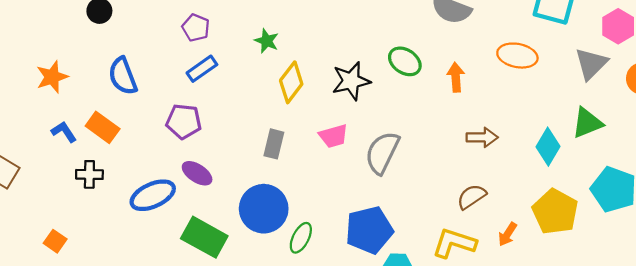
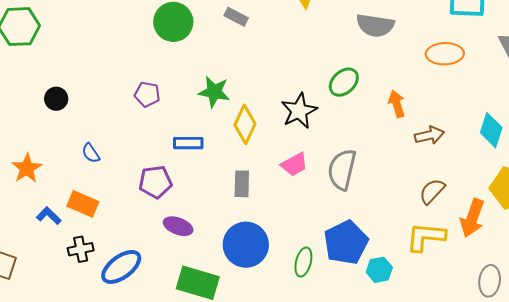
green star: (267, 41) -> (214, 92), size x1.4
green ellipse: (405, 61) -> (344, 82), turned -64
blue rectangle: (202, 69) -> (188, 143), moved, turned 48
blue semicircle: (123, 76) -> (91, 153), size x0.6
orange arrow: (456, 77) -> (397, 104), moved
blue ellipse: (153, 195) -> (121, 267), moved
orange arrow: (507, 234) -> (472, 218), size x1.6
green ellipse: (301, 238) -> (303, 262), moved

